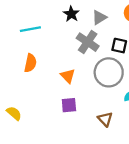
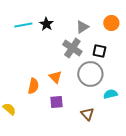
black star: (71, 14) -> (46, 24), moved
cyan line: (30, 29) -> (23, 25), moved
orange semicircle: (30, 63) -> (33, 86), moved

